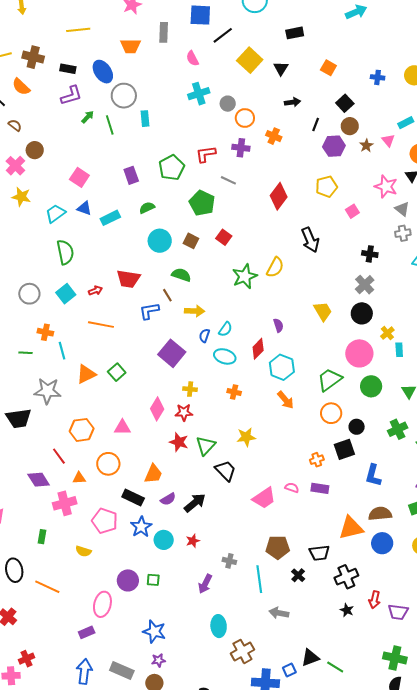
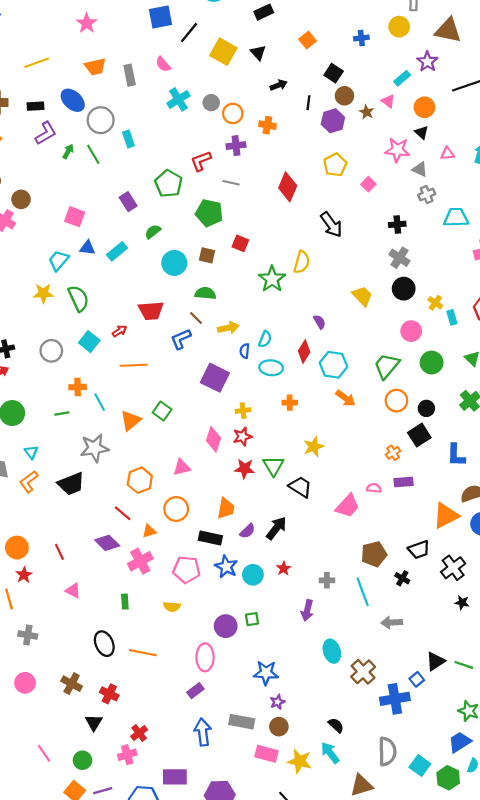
gray rectangle: (164, 32) -> (130, 75), moved
orange square: (328, 68) -> (308, 40), turned 35
yellow star: (21, 197) -> (43, 293), moved
pink circle: (359, 353) -> (411, 331), size x0.7

